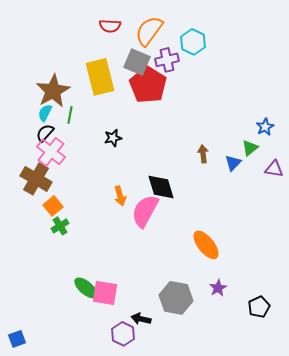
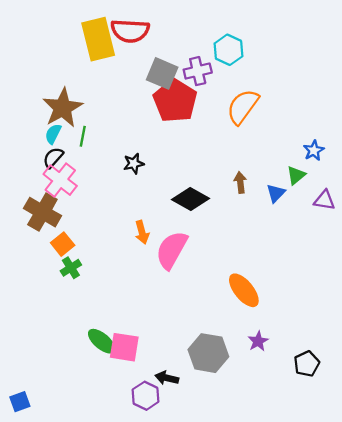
red semicircle: (110, 26) -> (130, 31), size x1.5
orange semicircle: (149, 31) -> (243, 107), moved
yellow rectangle: (100, 77) -> (98, 39), moved
black diamond: (161, 187) -> (191, 199), moved, turned -44

